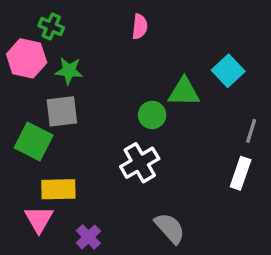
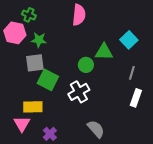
pink semicircle: (140, 27) -> (79, 15), size x1.5
gray line: (251, 131) -> (132, 73), moved
green square: (34, 141) -> (48, 80), moved

